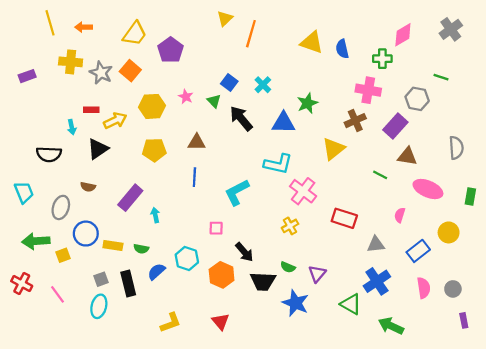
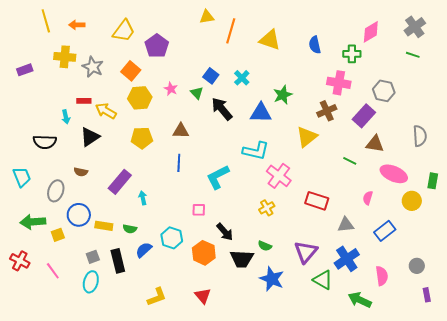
yellow triangle: (225, 18) -> (207, 17), turned 35
yellow triangle: (312, 42) -> (270, 40), moved
orange square: (130, 71) -> (131, 71), moved
green line: (441, 77) -> (413, 55), moved
yellow arrow: (115, 121) -> (106, 111), turned -125
yellow circle: (449, 232) -> (412, 201), moved
purple triangle: (317, 274) -> (306, 252), moved, size x1.4
pink semicircle: (424, 288) -> (382, 276), moved

